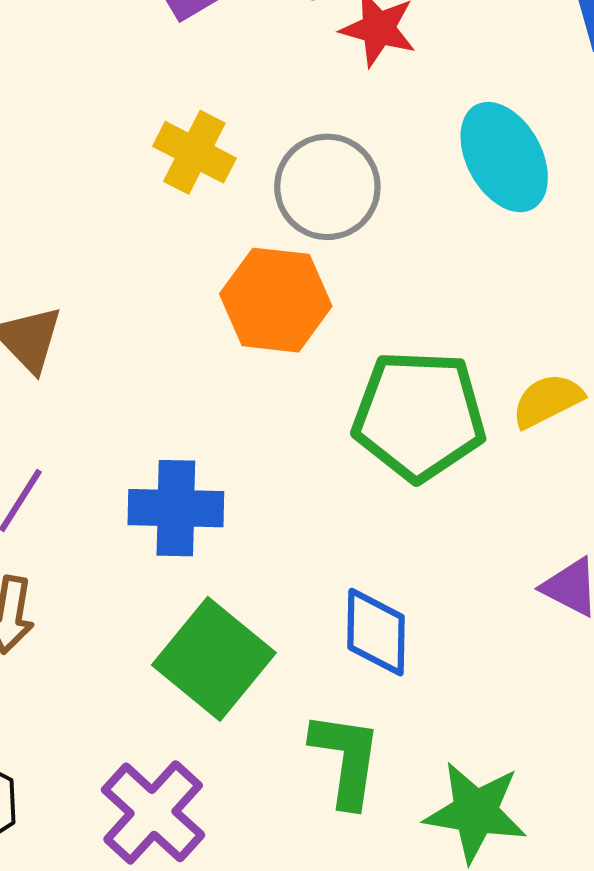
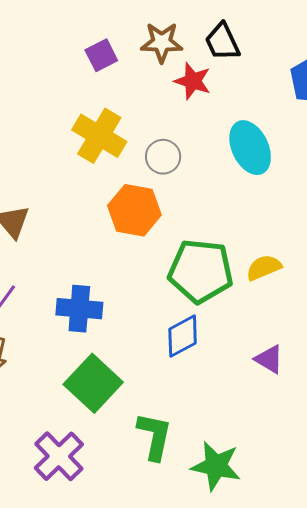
yellow cross: (194, 152) -> (99, 136), size x1.4
gray circle: (327, 187) -> (163, 157), size x0.7
blue diamond: (376, 632) -> (183, 336), moved, turned 57

